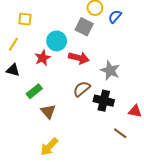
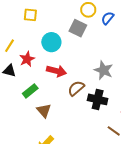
yellow square: (25, 19) -> (30, 15), moved
red star: (43, 58) -> (27, 59), moved
red arrow: (79, 58) -> (56, 71), moved

